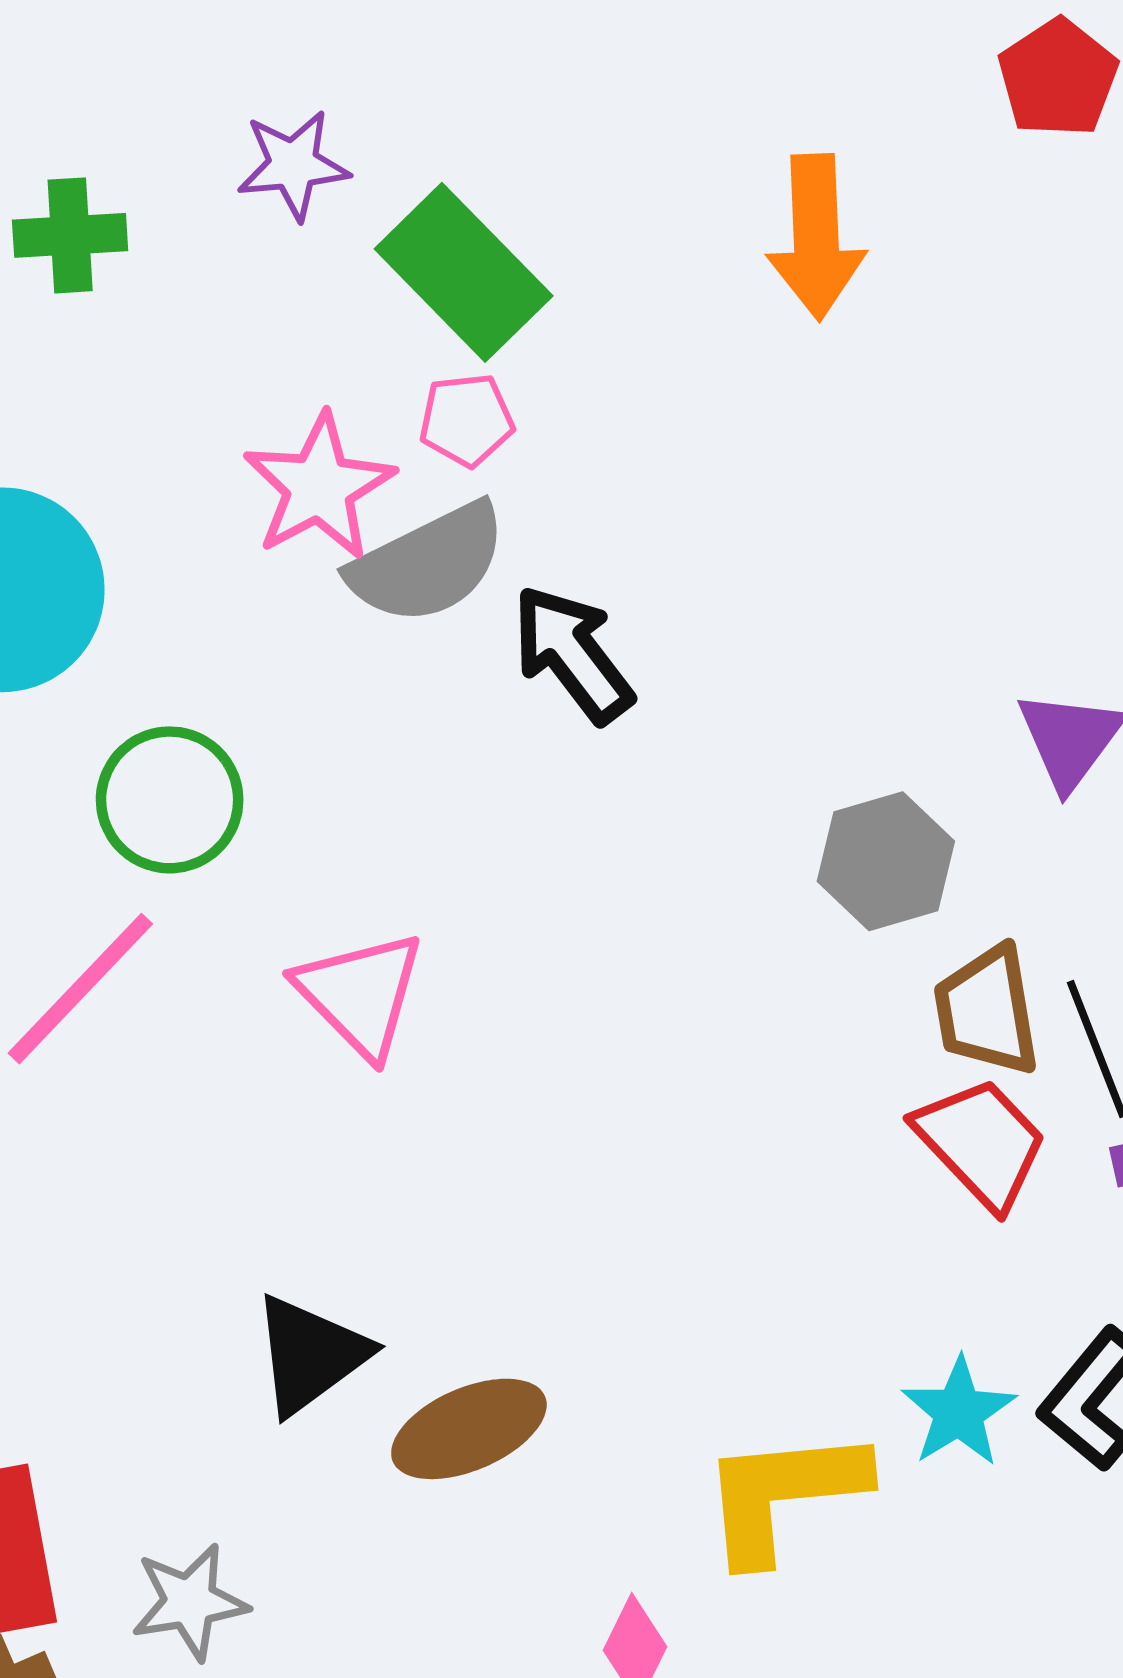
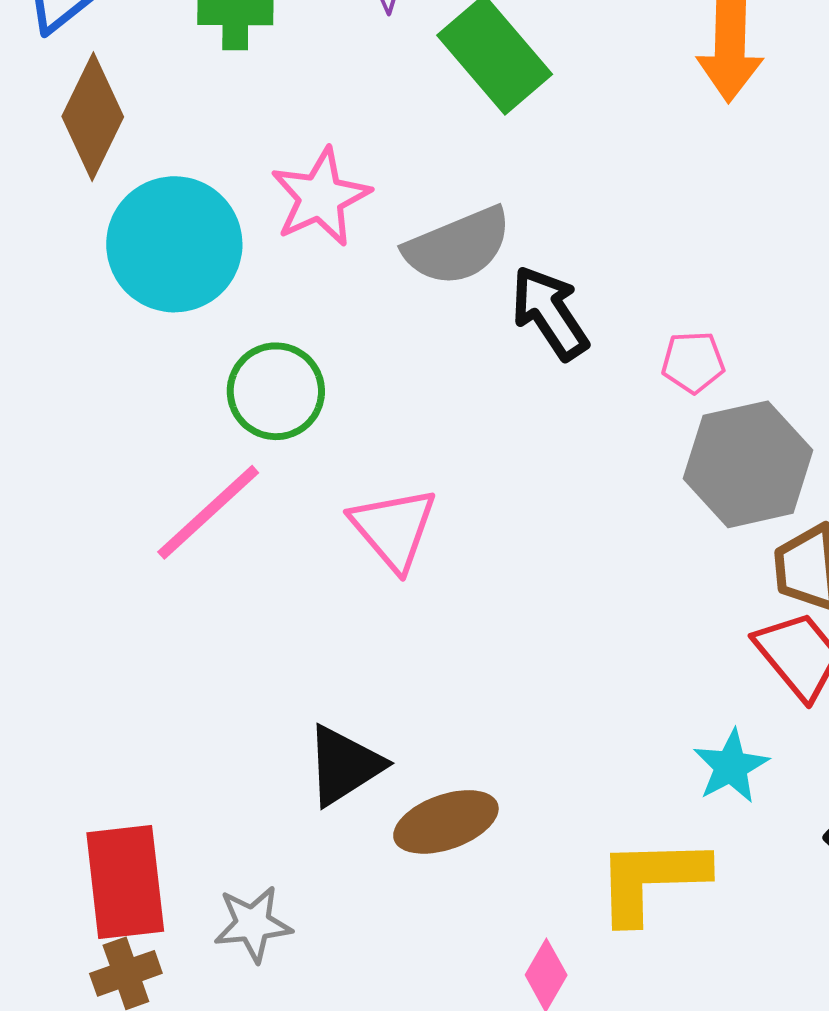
pink pentagon: (467, 420) -> (693, 362), moved
pink star: (319, 487) -> (320, 197), moved
gray hexagon: (886, 861) -> (748, 464), size x1.4
cyan star: (959, 1412) -> (731, 766), moved

